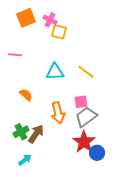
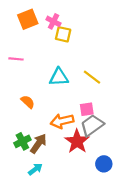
orange arrow: (58, 113) -> (62, 121), turned 90
red star: (84, 142) -> (77, 141), moved
cyan arrow: (25, 160) -> (35, 169), moved

